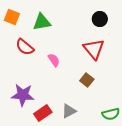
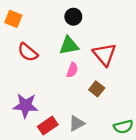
black circle: (100, 19) -> (73, 17), moved
green triangle: (42, 22) -> (69, 46), moved
pink semicircle: (54, 60) -> (72, 70), moved, turned 56

